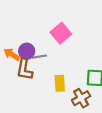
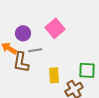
purple circle: (27, 51) -> (23, 33), moved

